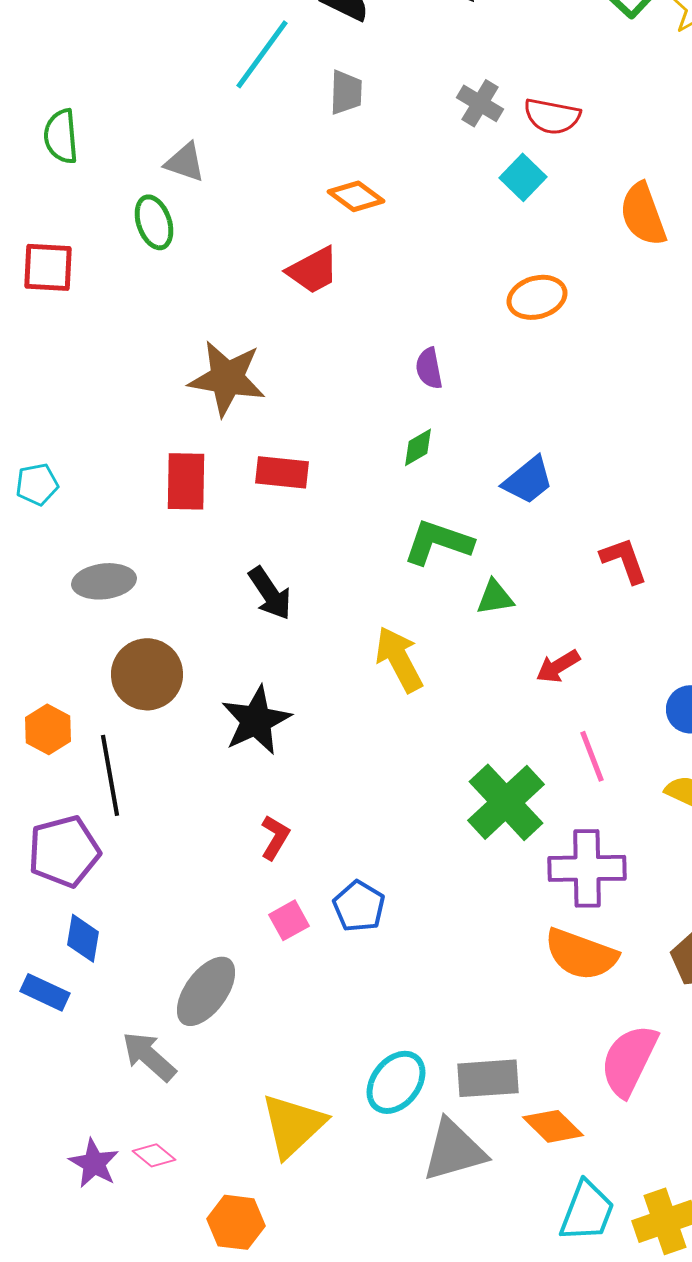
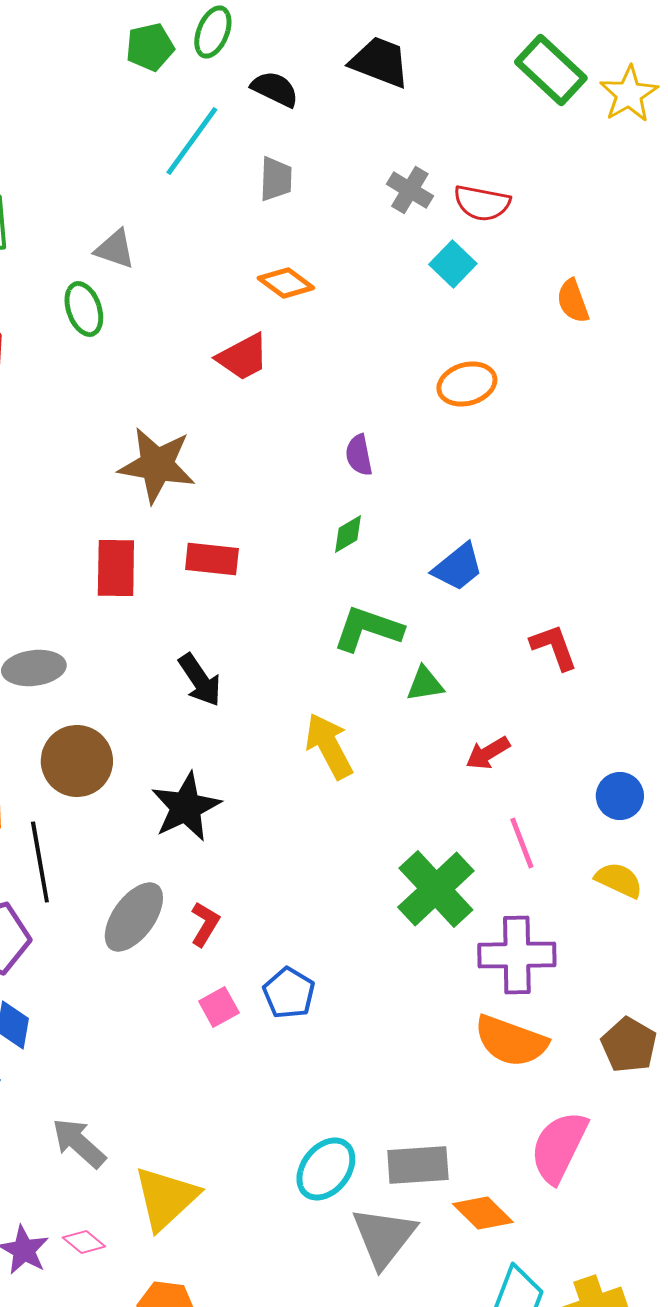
orange semicircle: (643, 214) -> (573, 301), size x0.7
gray ellipse: (206, 991) -> (134, 917), moved
yellow triangle: (293, 1125) -> (166, 1198), moved
gray triangle: (454, 1150) -> (384, 1237), turned -36

